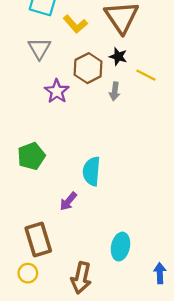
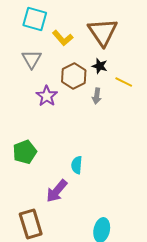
cyan semicircle: (92, 171) -> (77, 165), size x0.7
purple arrow: (68, 201) -> (57, 191), size x1.4

